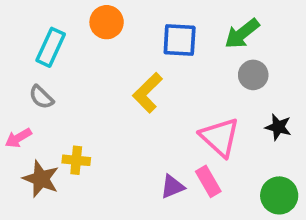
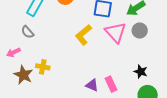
black star: (278, 127) -> (141, 72), moved
pink triangle: (220, 137) -> (116, 32), moved
purple triangle: (172, 187) -> (92, 85), turned 40

